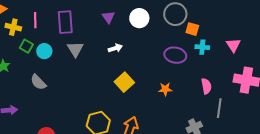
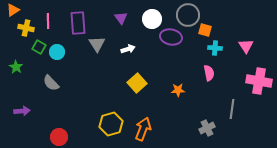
gray triangle: (75, 49) -> (97, 44), moved
purple ellipse: (175, 55) -> (171, 37), moved
pink semicircle: (206, 86) -> (209, 73), moved

